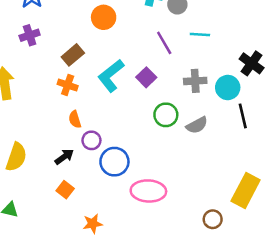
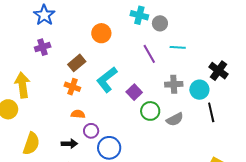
purple square: (146, 77) -> (134, 92), moved
orange semicircle: (75, 119) -> (78, 114), turned 112
black arrow: (64, 157) -> (69, 144), turned 35

